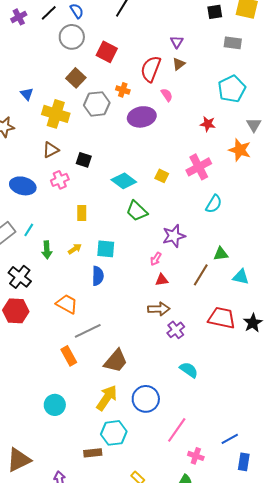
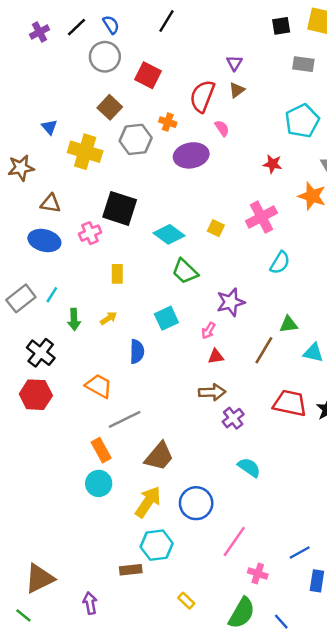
brown triangle: (51, 150) -> (51, 204), moved, turned 36
black square: (84, 160) -> (120, 208), size x1.8
cyan square: (106, 249) -> (166, 318), moved, turned -30
cyan circle: (55, 405) -> (99, 483), moved

